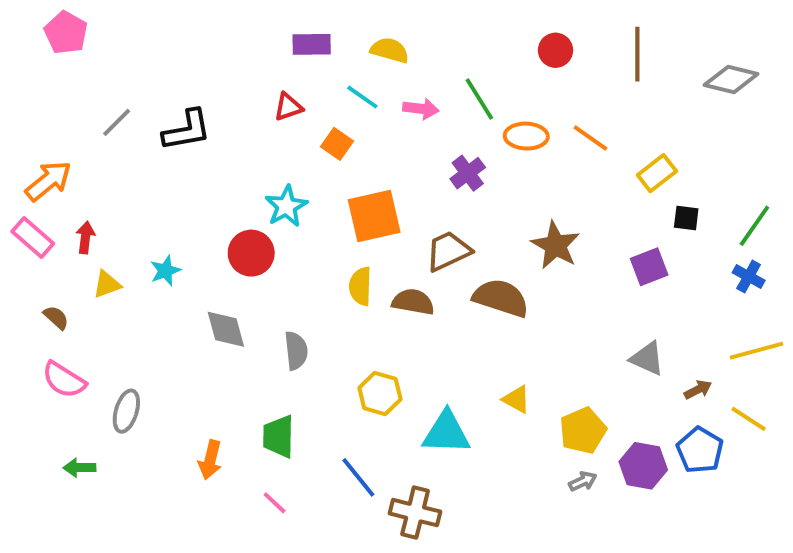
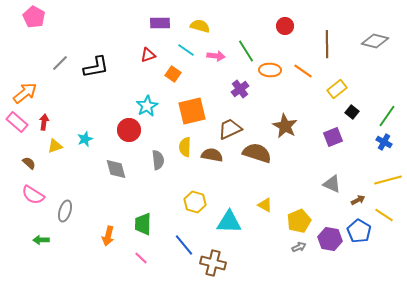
brown line: (637, 54) -> (327, 44), moved
black square: (686, 218) -> (352, 112), turned 32
gray semicircle: (296, 351) -> (158, 160), moved

